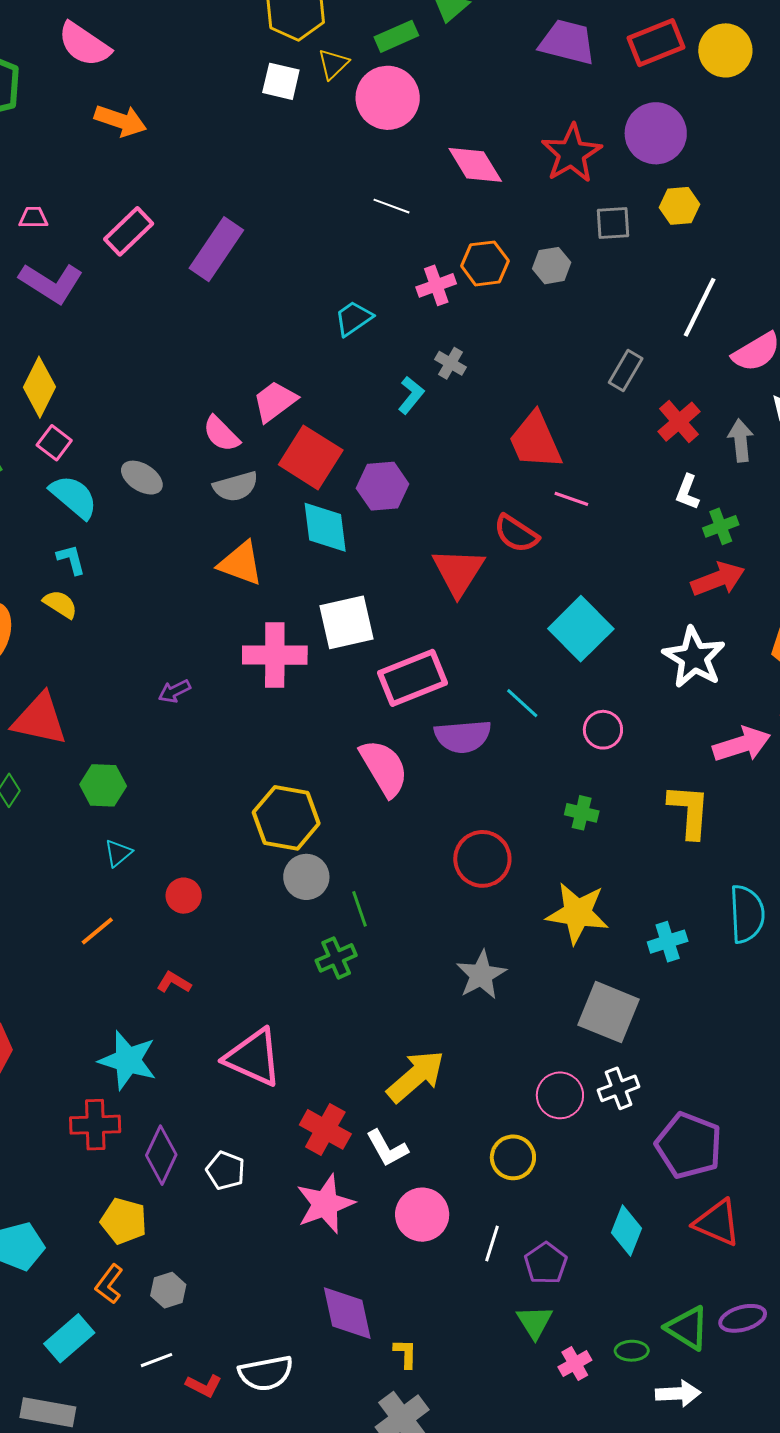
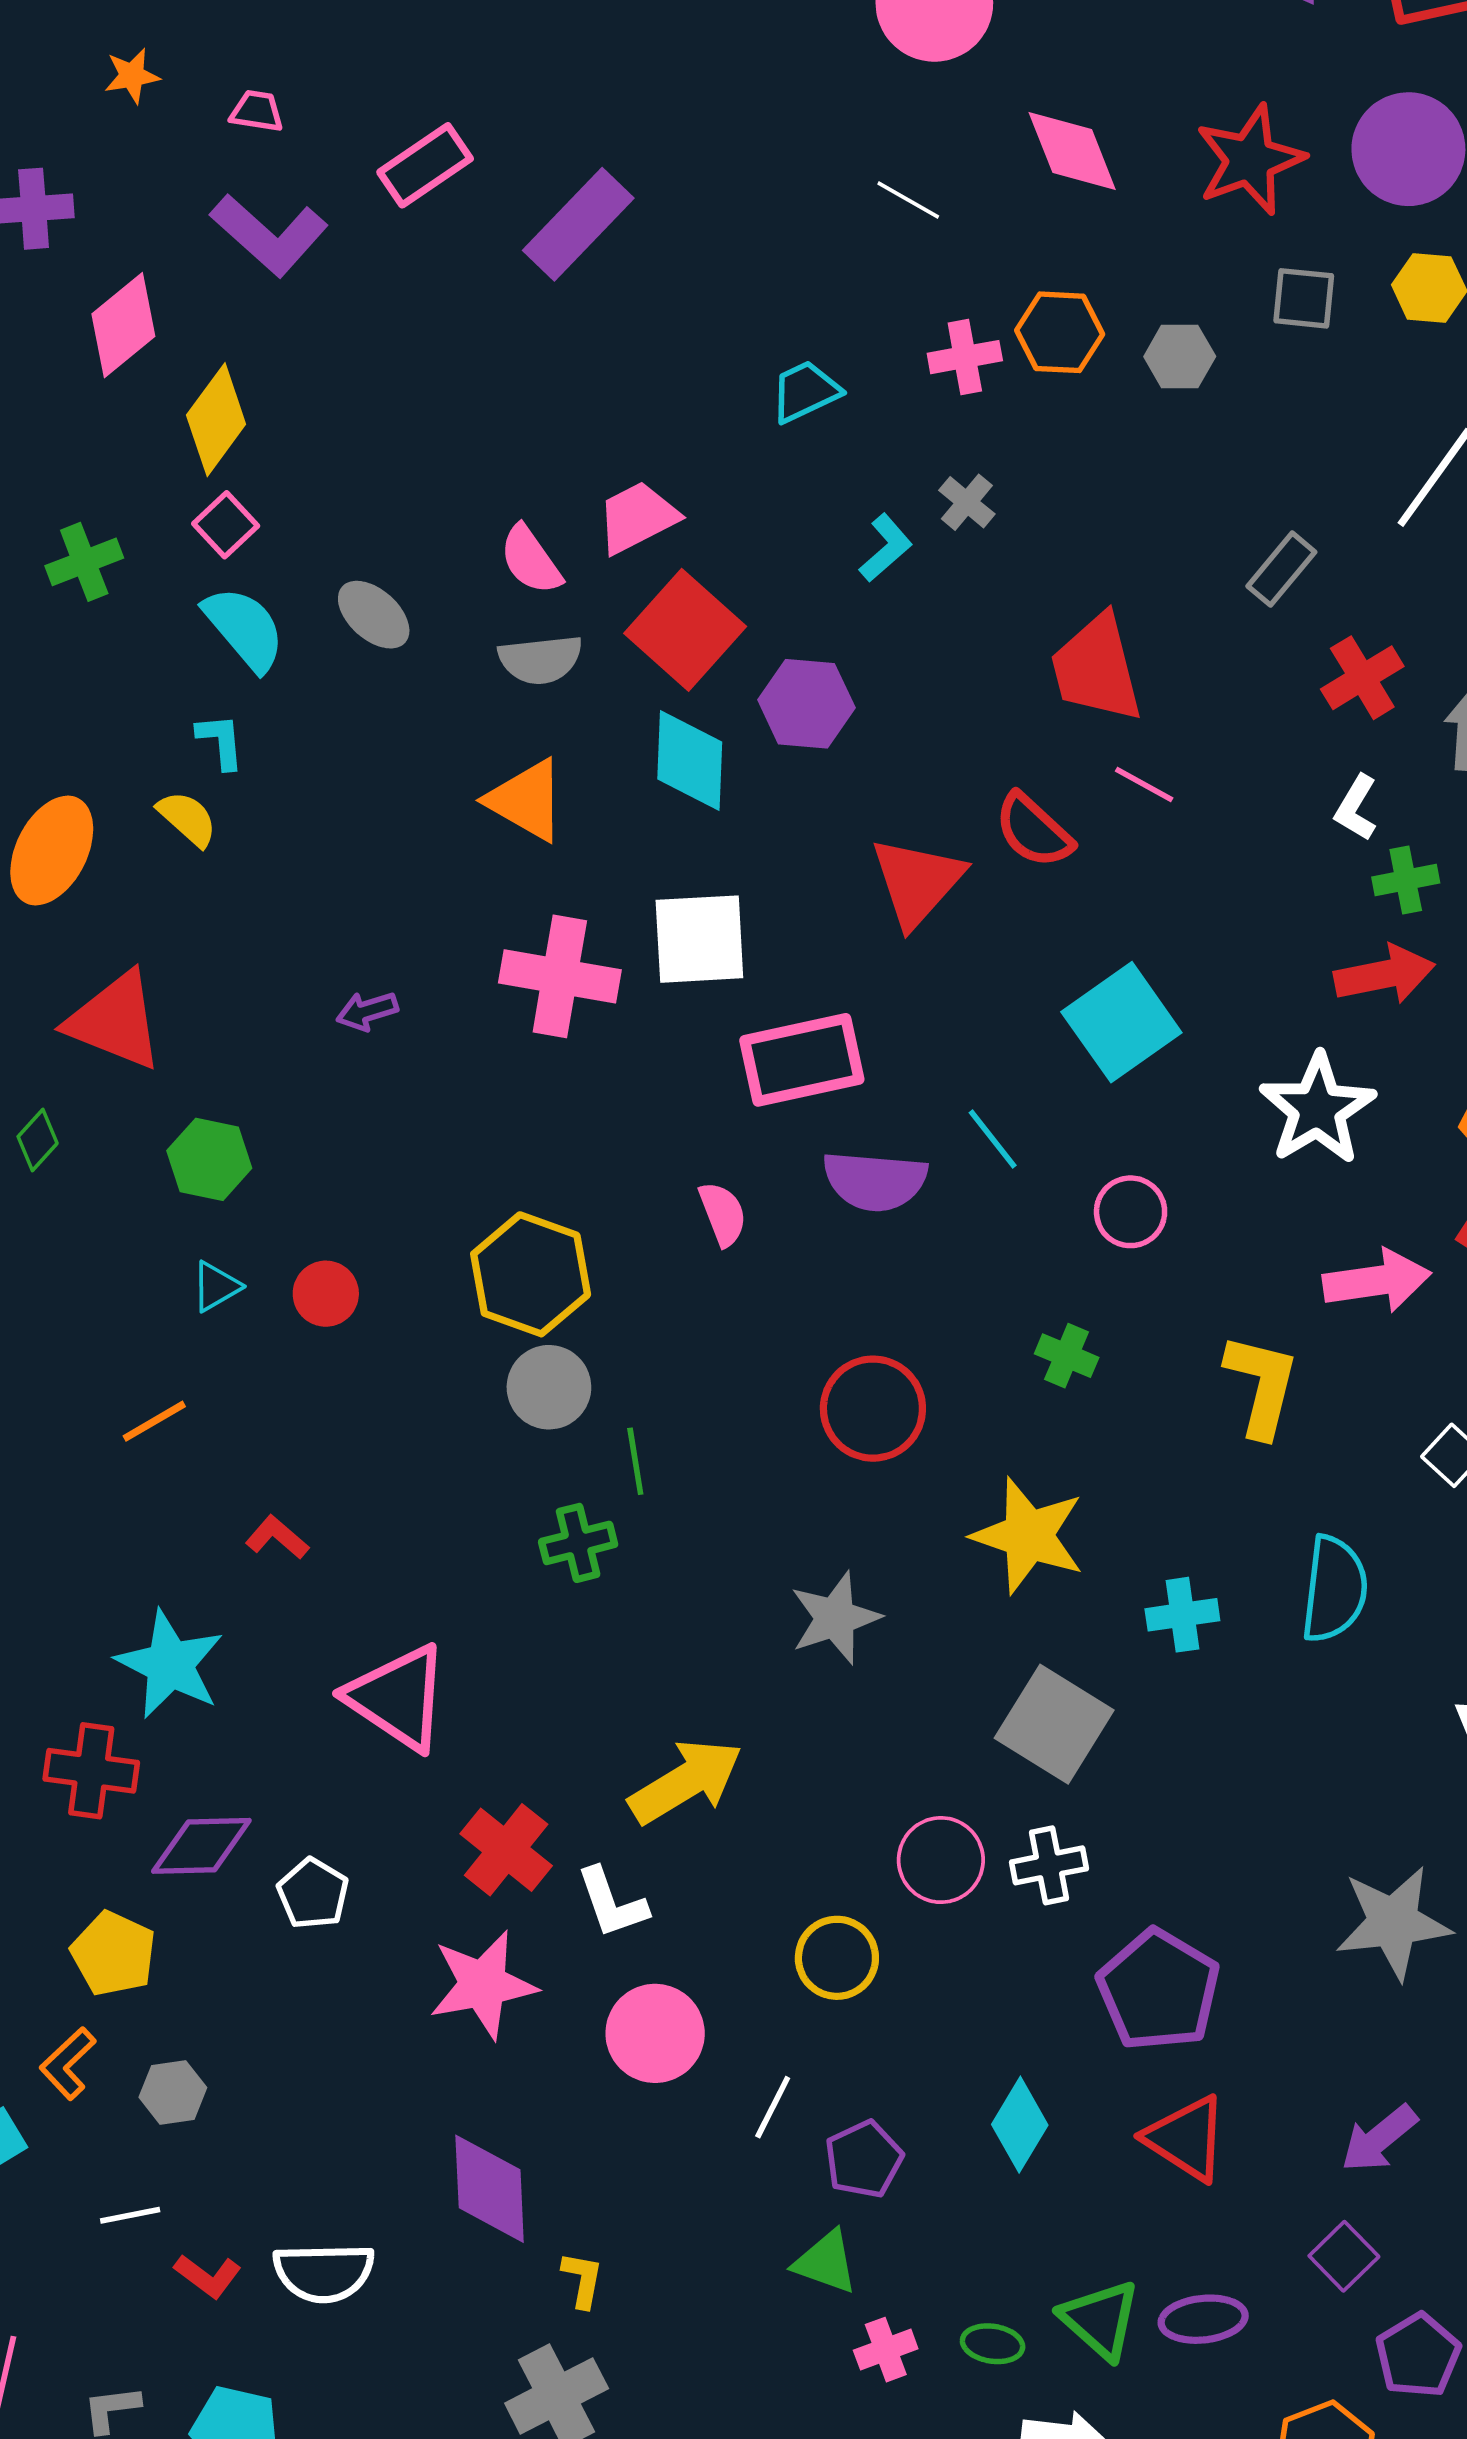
pink semicircle: (384, 768) -> (723, 1214), size x0.6
red circle: (184, 896) -> (326, 1294), moved
purple diamond: (161, 1155) -> (201, 1846), turned 54
green triangle: (535, 1322) -> (826, 2262), turned -48

